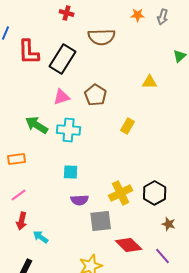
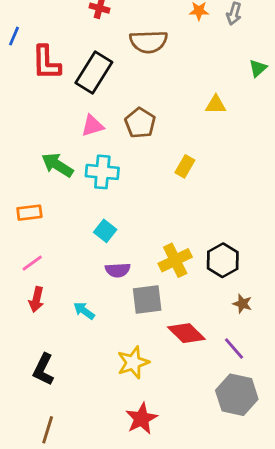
cyan square: (71, 172) -> (105, 231), turned 35
cyan arrow: (41, 237) -> (84, 311), moved

